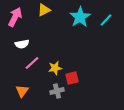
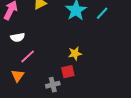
yellow star: (55, 68) -> (75, 53), moved
orange triangle: (22, 91) -> (18, 76), moved

